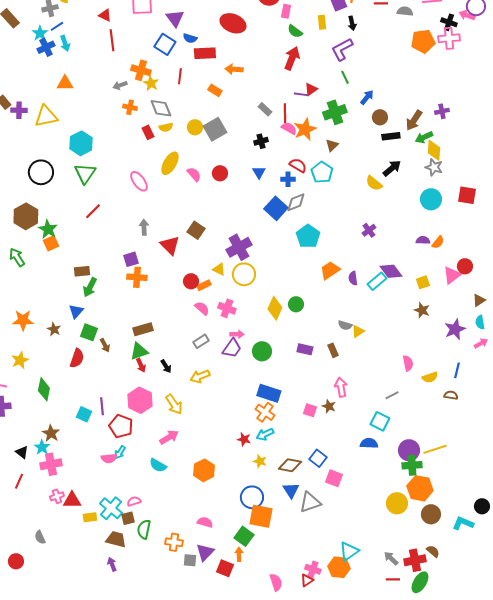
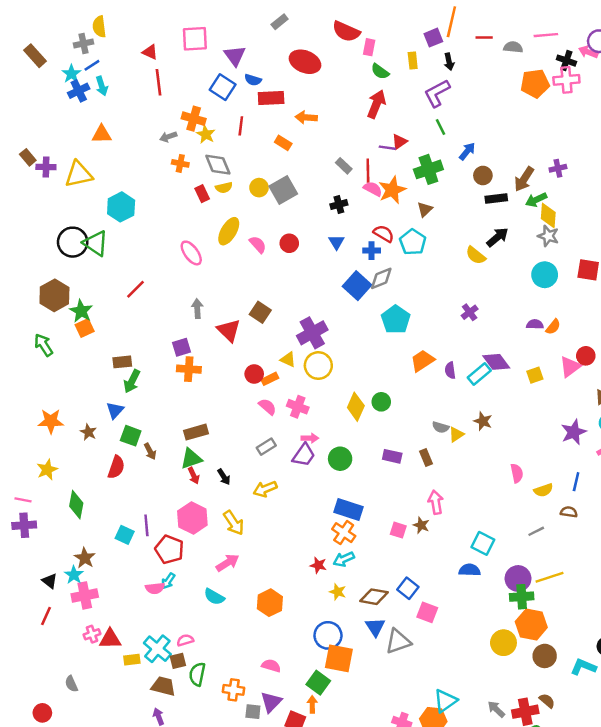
green triangle: (85, 173) -> (96, 243), moved, turned -30
brown star: (422, 310) -> (483, 421), moved
gray line: (392, 395) -> (536, 531), moved

